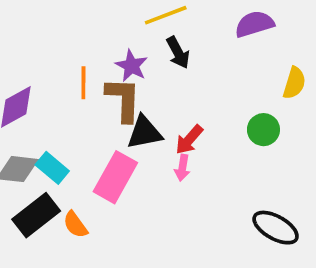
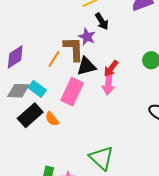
purple star: (131, 66) -> (87, 37), moved
orange line: (83, 83) -> (54, 59), moved, turned 36
pink arrow: (182, 168) -> (108, 84), size x1.5

